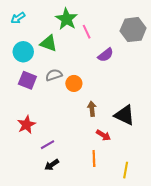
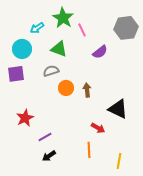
cyan arrow: (18, 18) -> (37, 28), moved
green triangle: (49, 43) -> (59, 49), moved
purple square: (27, 80) -> (16, 74), moved, turned -30
orange circle: (74, 83) -> (66, 88), moved
brown arrow: (92, 109) -> (87, 90), moved

